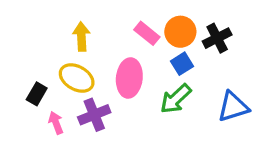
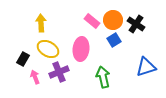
yellow arrow: (81, 36) -> (41, 23), moved
black cross: (217, 38) -> (136, 24), turned -30
green arrow: (176, 99) -> (103, 77), moved, turned 120

